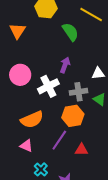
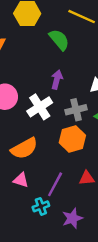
purple line: (59, 140) -> (55, 184), moved
cyan cross: (41, 169) -> (41, 206), turned 32

